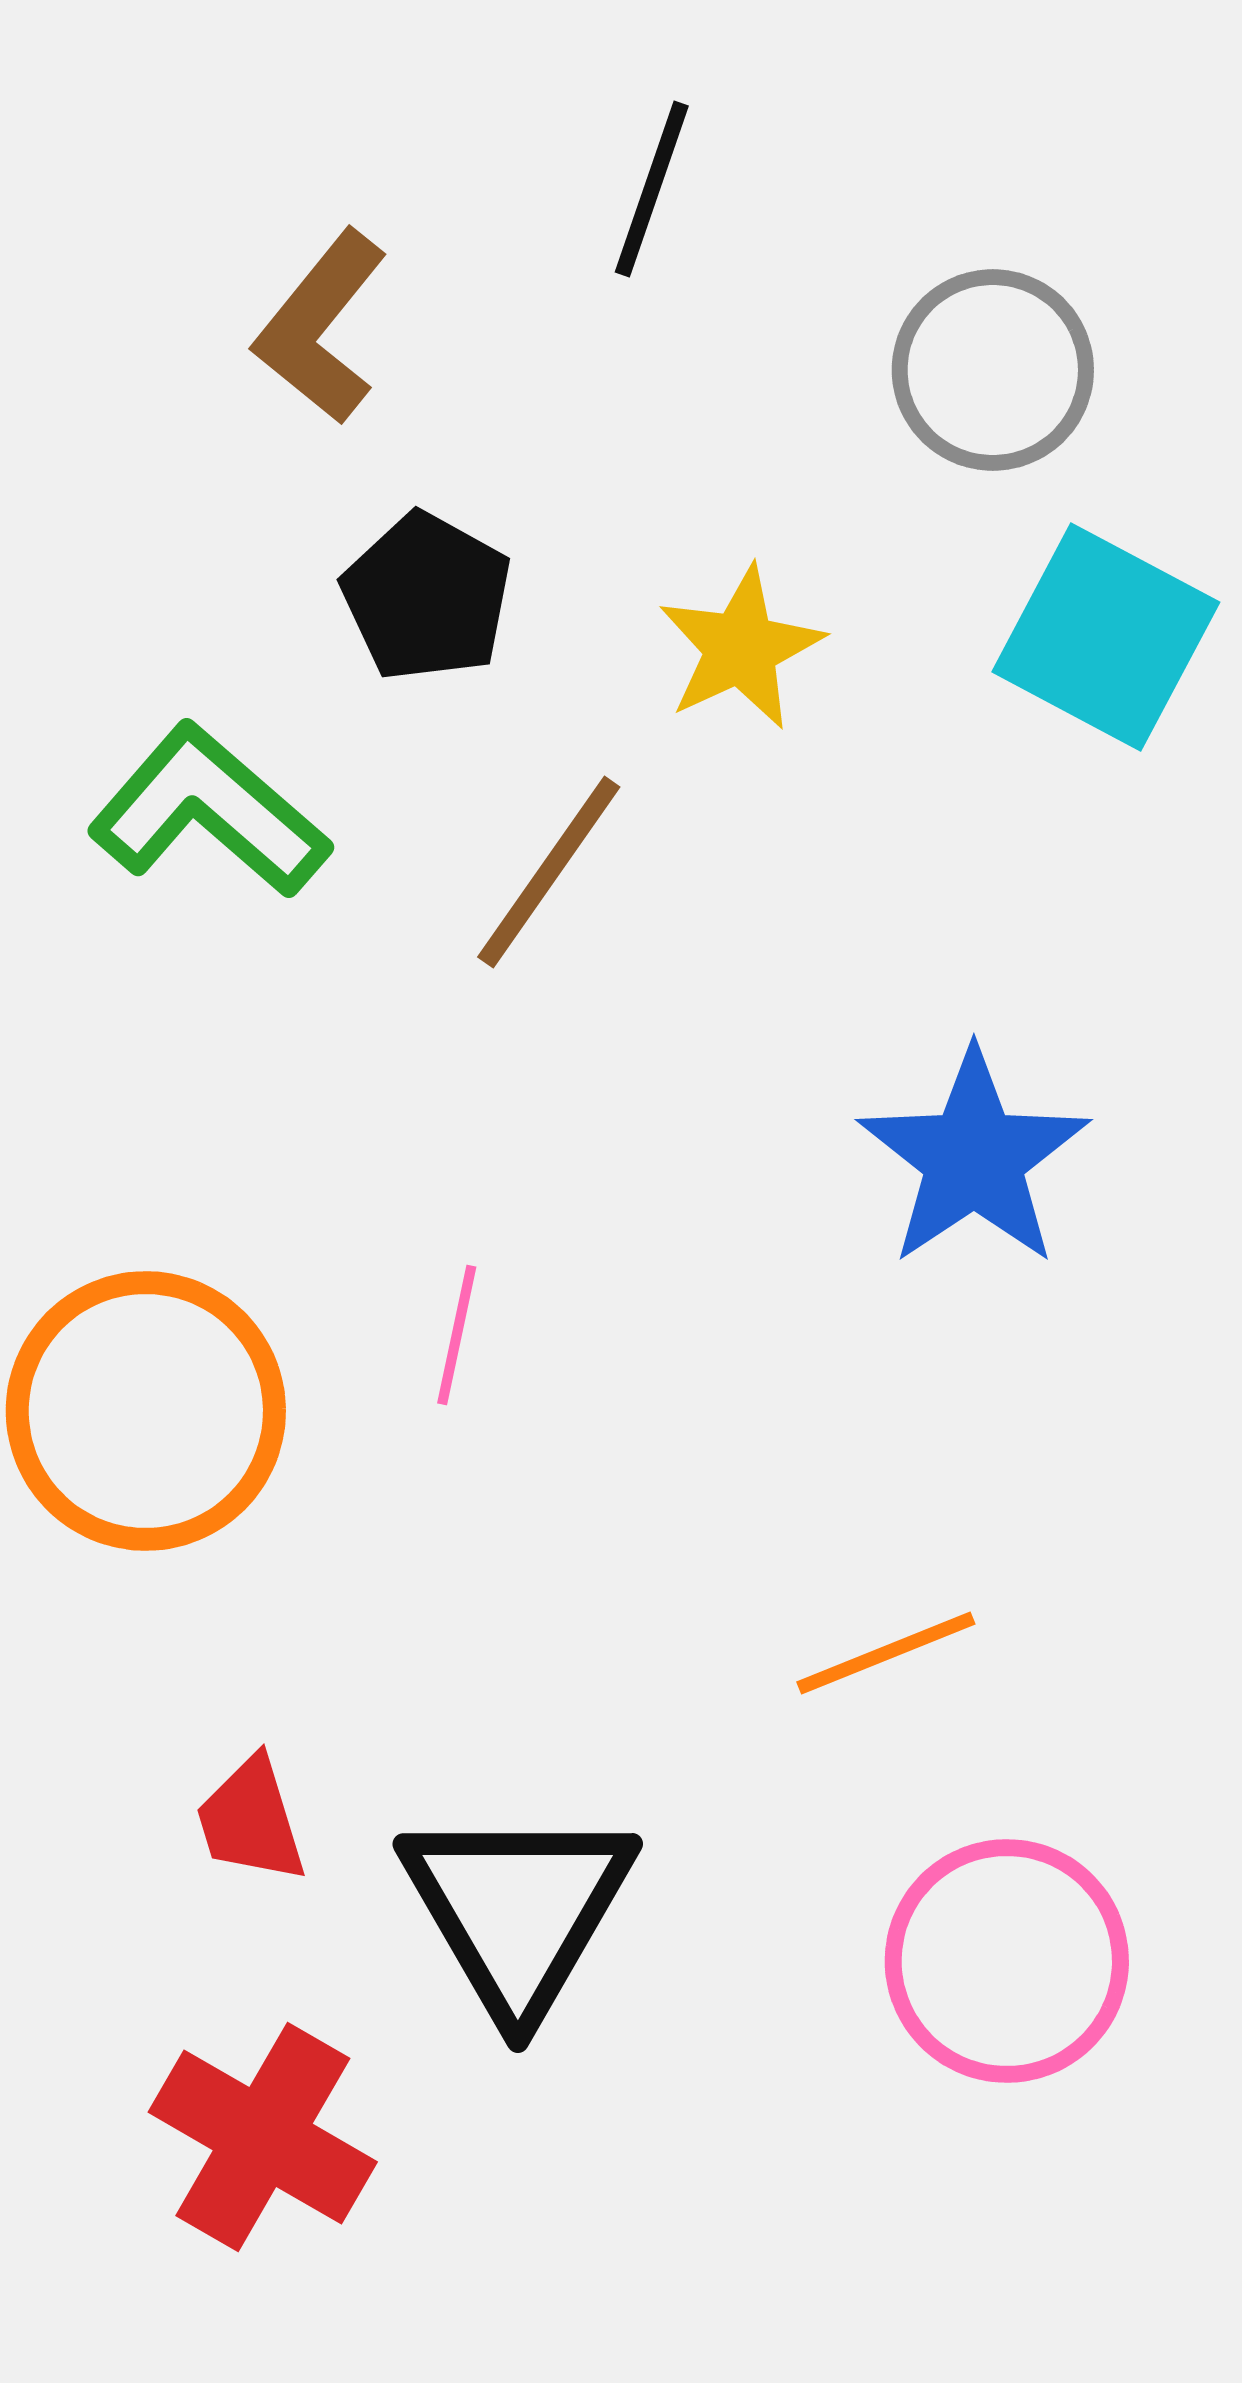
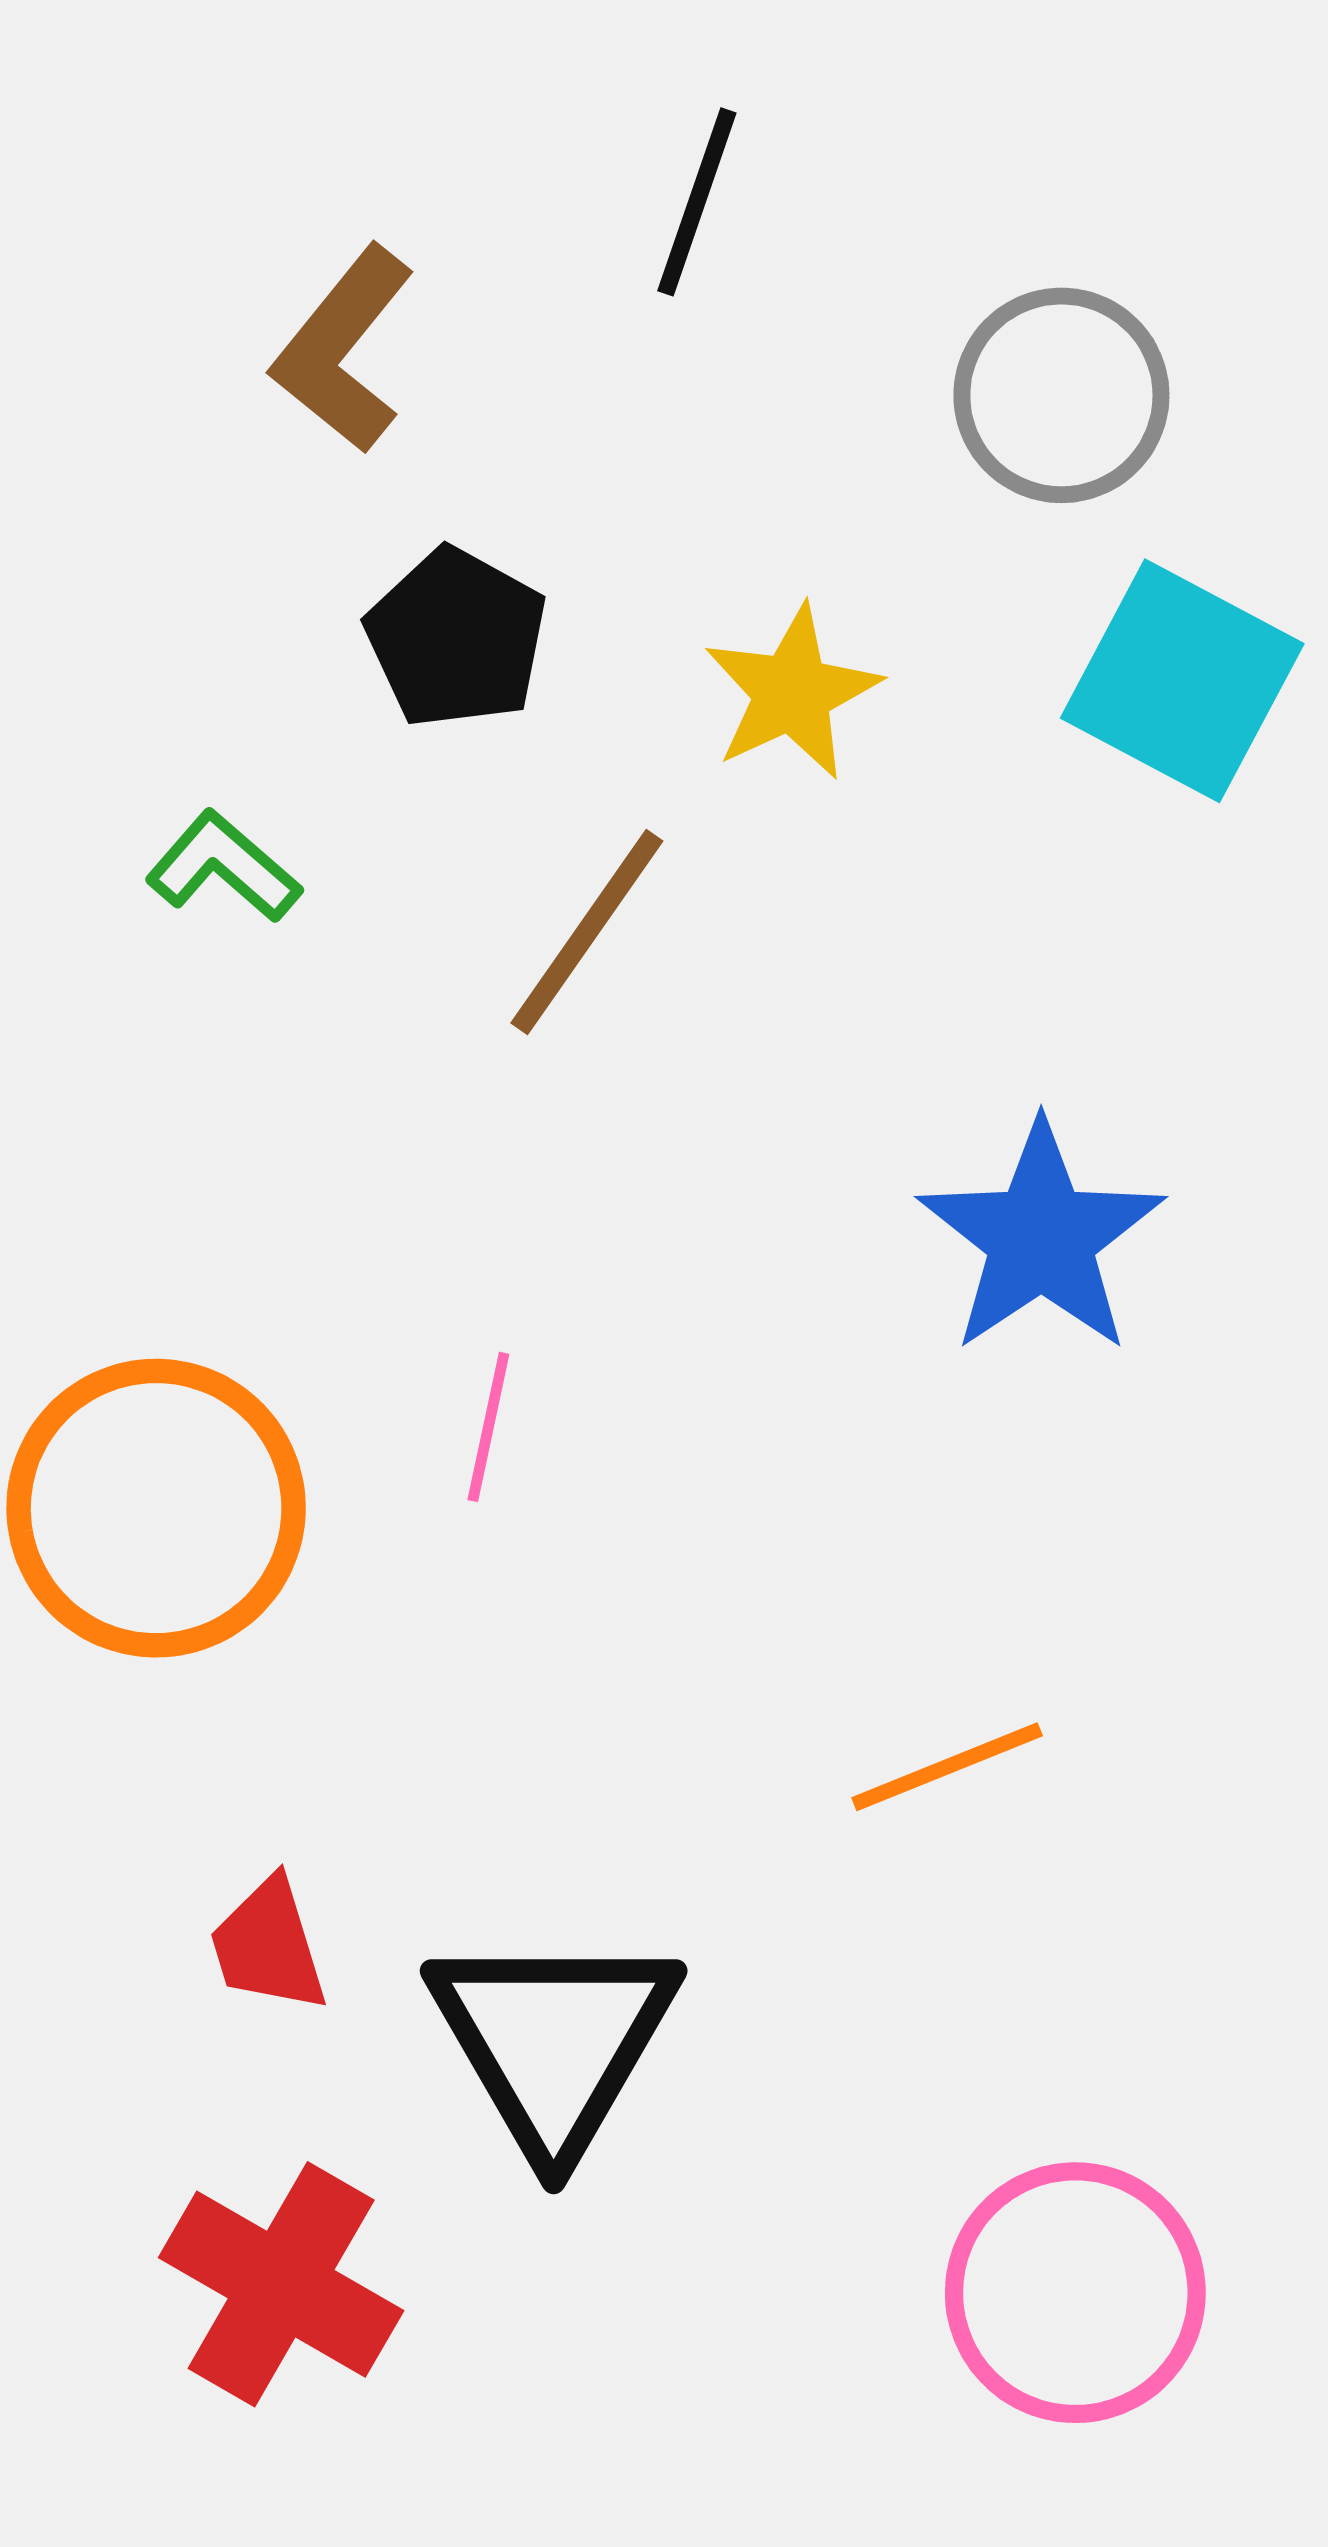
green L-shape: (209, 811) -> (223, 867), size x0.6
pink circle: (1007, 1961) -> (1075, 2293), moved

